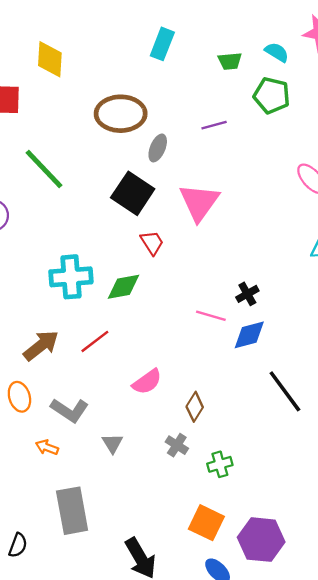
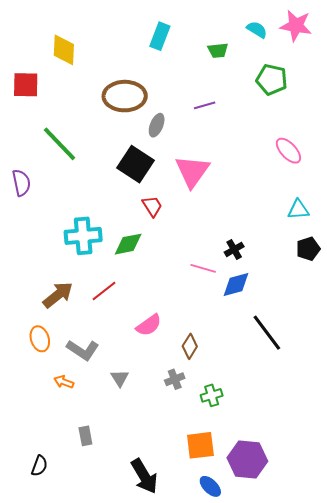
cyan semicircle: (277, 52) -> (257, 30), moved
green pentagon: (272, 95) -> (272, 80), moved
gray cross: (177, 445) -> (175, 379), turned 36
gray rectangle: (72, 511) -> (85, 436), size x0.5
orange square: (206, 523) -> (200, 445), turned -32

